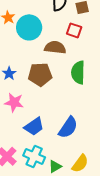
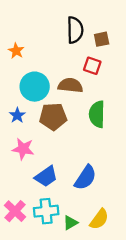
cyan circle: (29, 27) -> (35, 87), moved
cyan cross: (34, 156) -> (46, 211), turned -30

